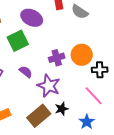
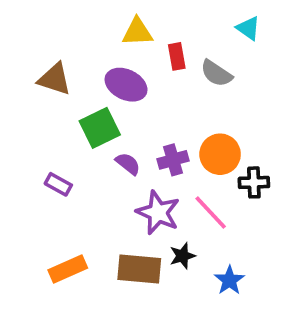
purple semicircle: (26, 72) -> (128, 164), moved
pink line: (94, 96) -> (211, 213), moved
brown rectangle: (39, 116) -> (139, 269), turned 45

